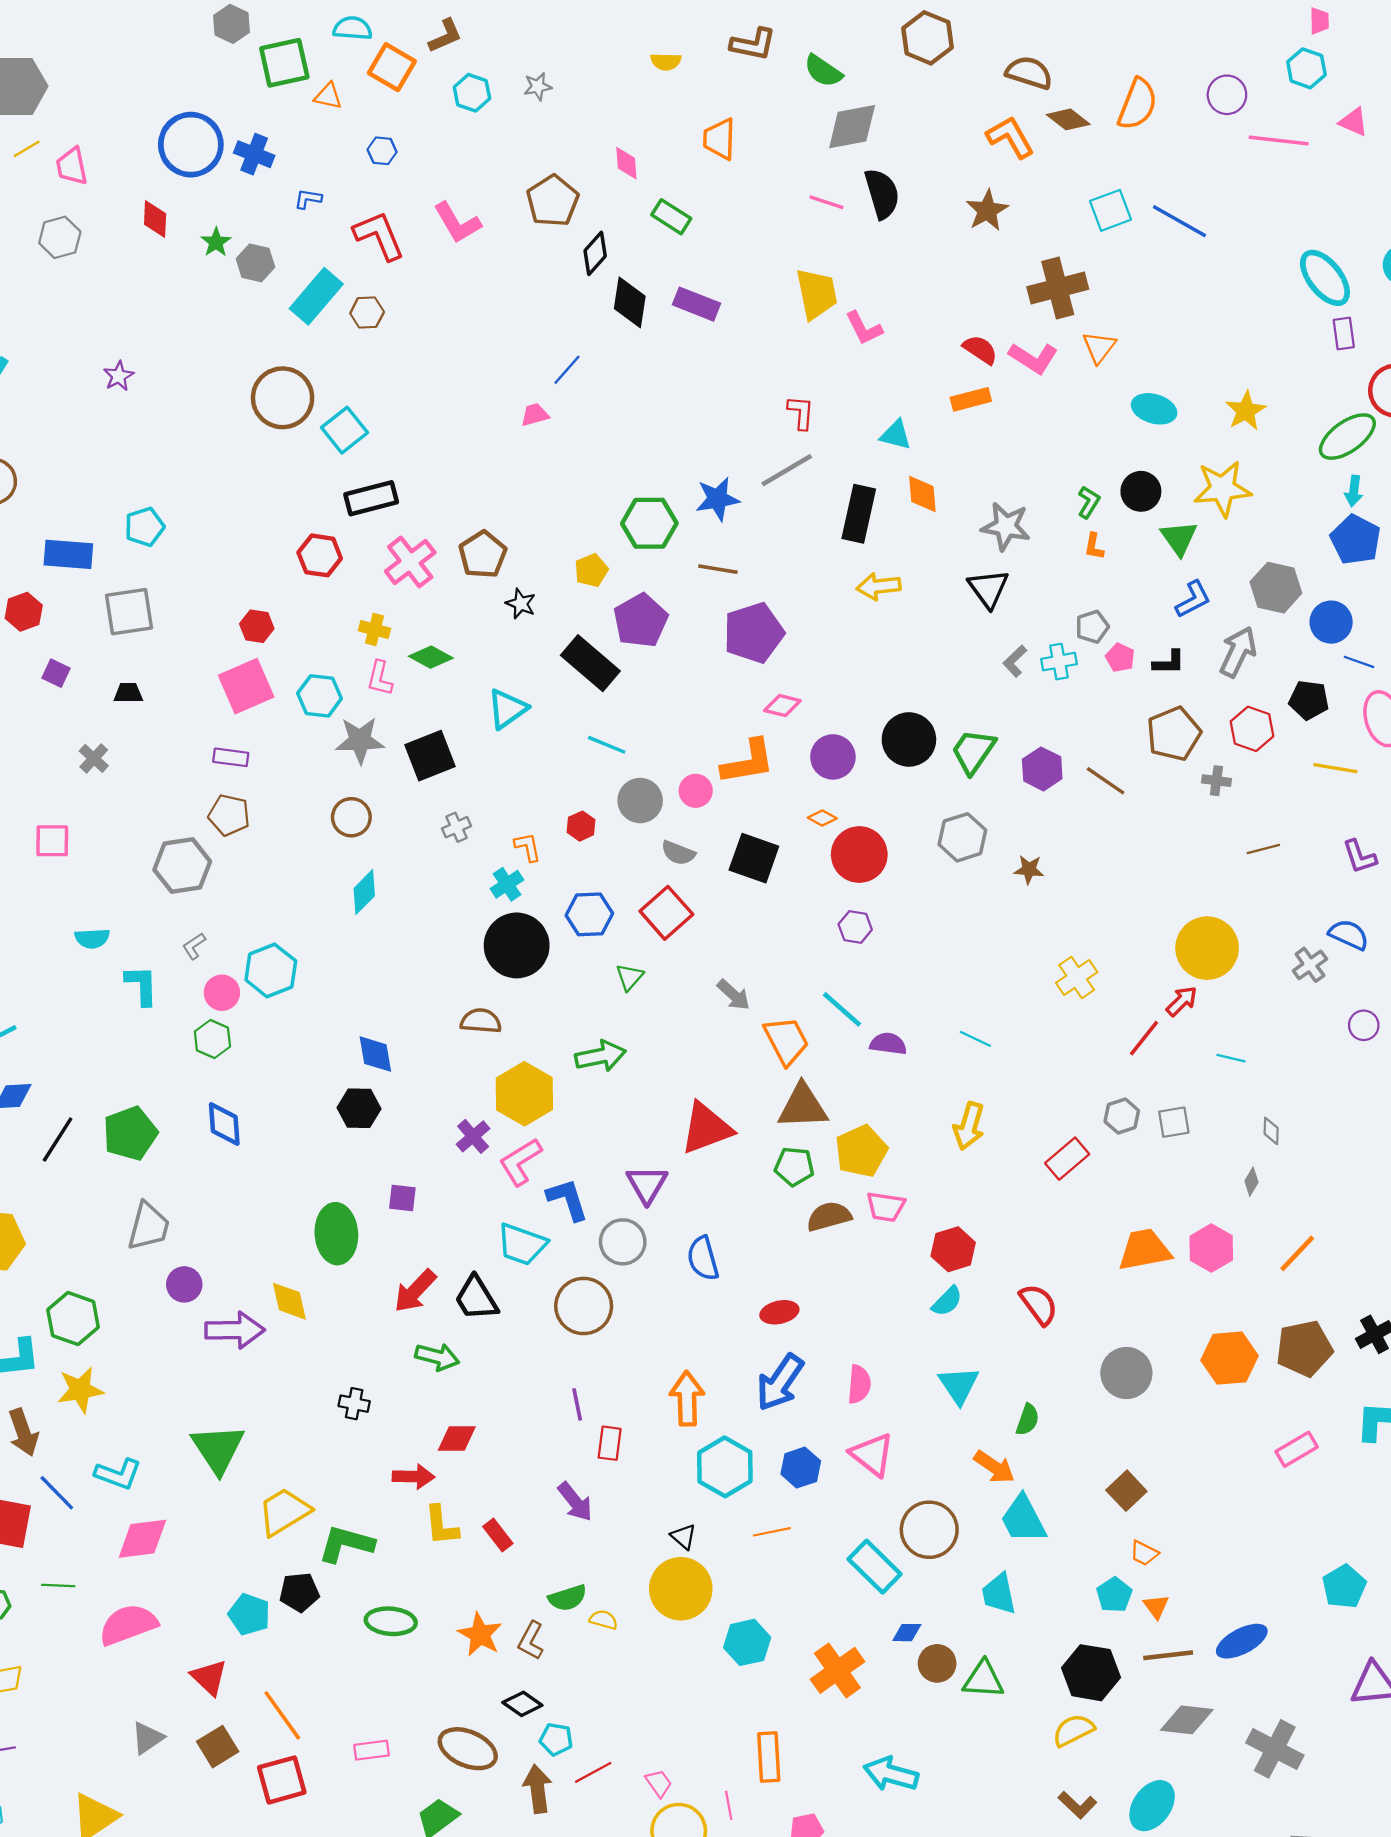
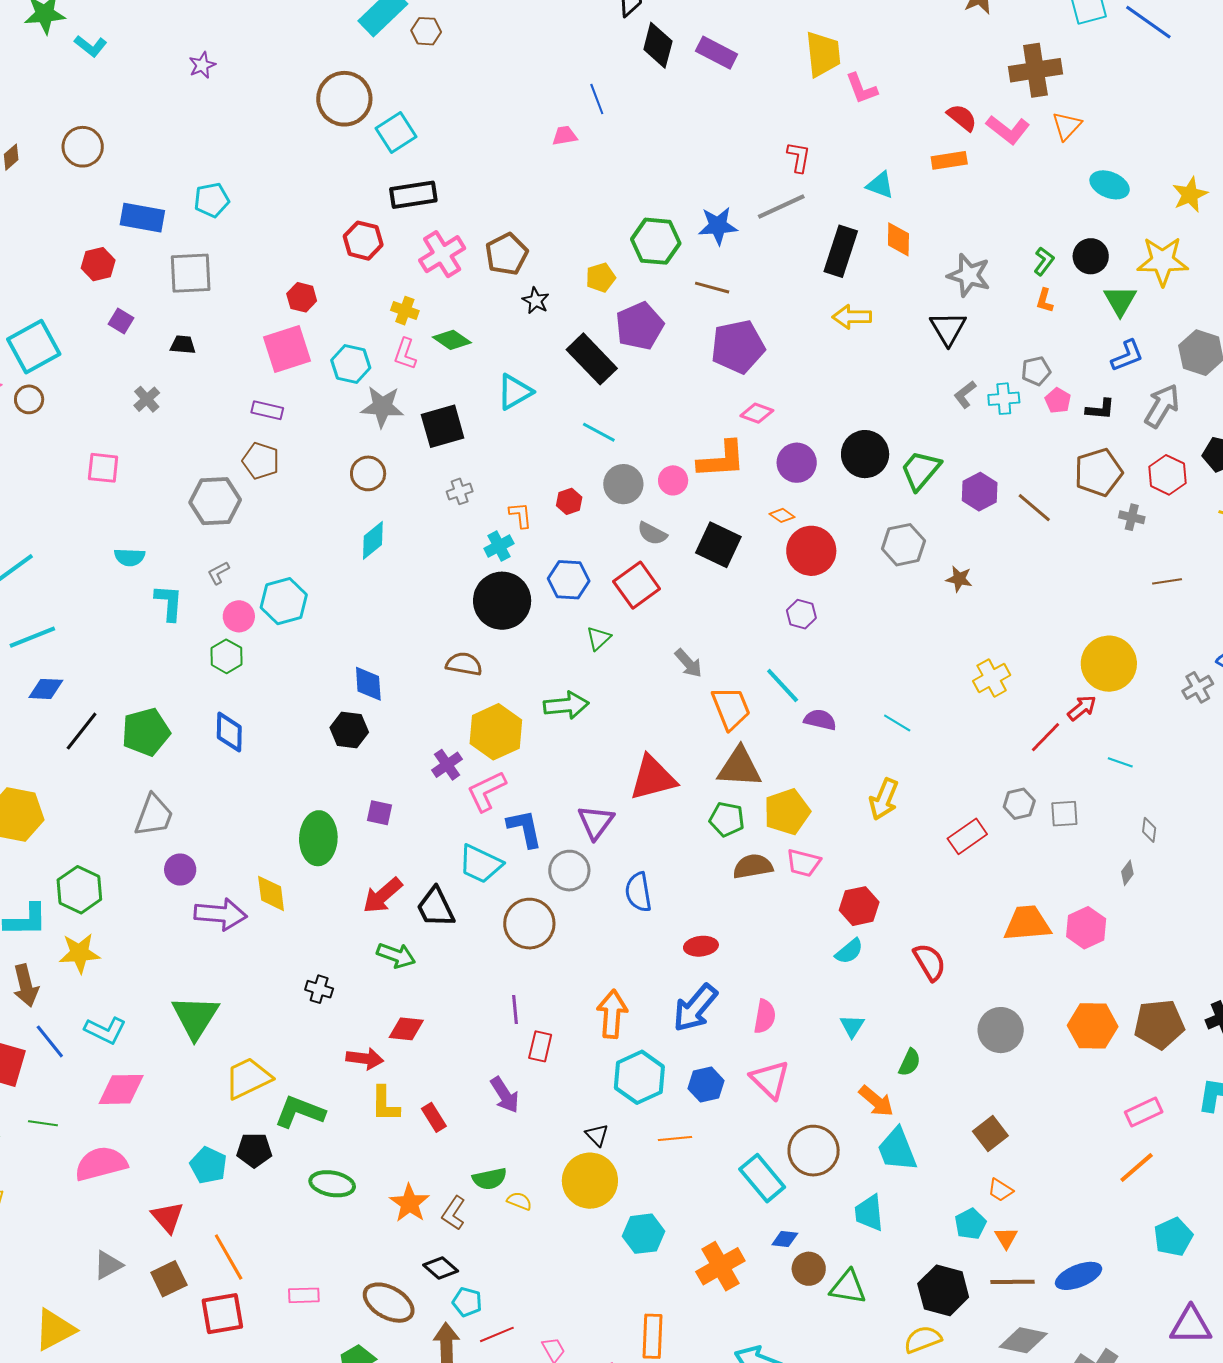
blue line: (567, 370) -> (597, 99), turned -68
orange line: (1297, 1253) -> (1137, 1168), moved
cyan triangle: (959, 1385) -> (852, 1026), size x0.7

